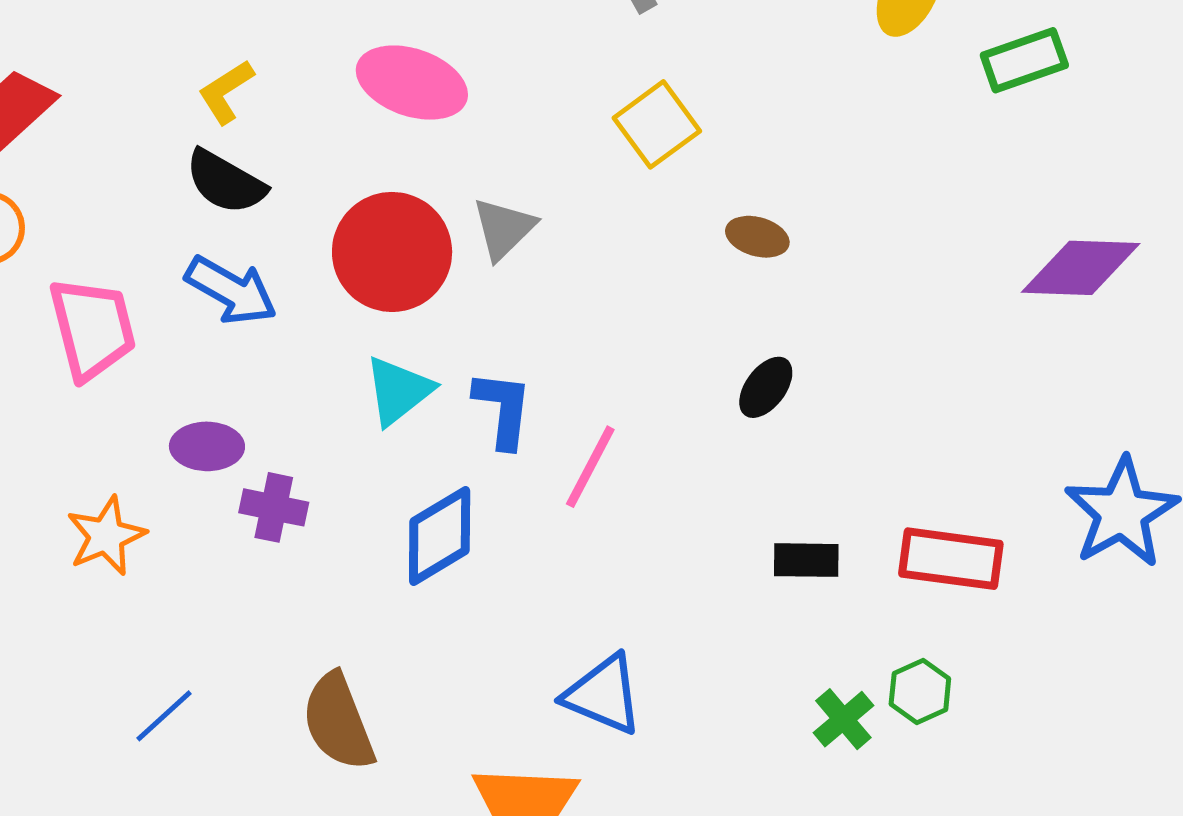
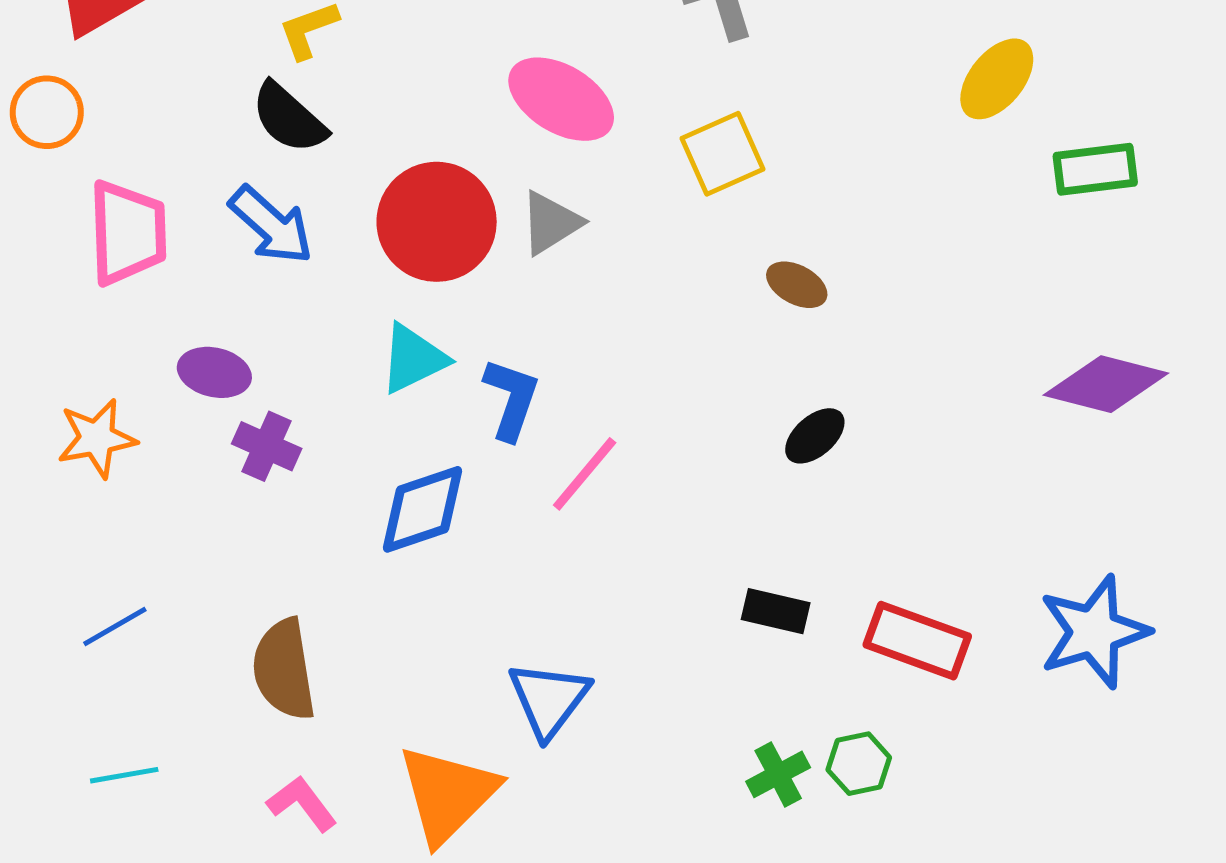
pink ellipse: (412, 83) -> (561, 99), moved
black ellipse: (766, 387) -> (815, 436), moved
blue triangle: (603, 695) -> (549, 699), turned 32

